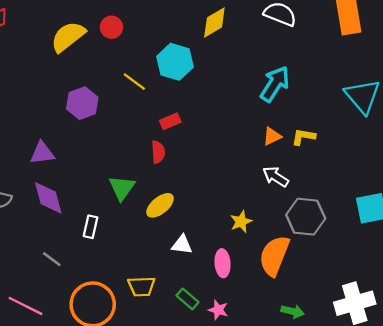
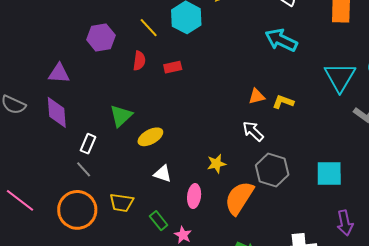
cyan arrow: (275, 84) -> (281, 40), moved, turned -108
red semicircle: (158, 152) -> (139, 61), moved
gray line: (52, 259) -> (84, 169), moved

